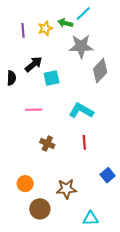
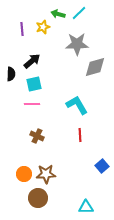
green arrow: (65, 23) -> (58, 14), moved
gray diamond: (100, 71) -> (95, 67), turned 30
cyan square: (52, 78) -> (34, 84), moved
cyan L-shape: (81, 111) -> (77, 105), turned 30
brown cross: (47, 143) -> (37, 136), moved
brown star: (66, 189) -> (46, 174), moved

